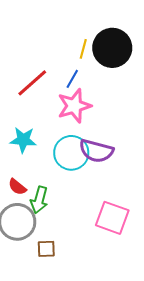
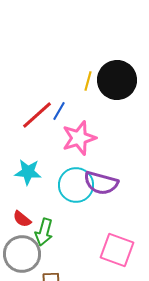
blue line: (72, 79) -> (59, 111), moved

